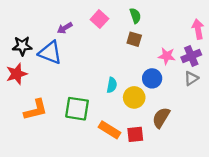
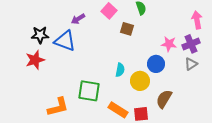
brown square: (134, 39) -> (127, 29), moved
orange L-shape: (36, 110) -> (58, 107), moved

